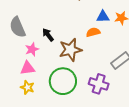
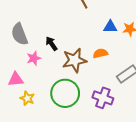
orange semicircle: (93, 32) -> (100, 53), moved
pink triangle: (28, 68) -> (16, 79), moved

